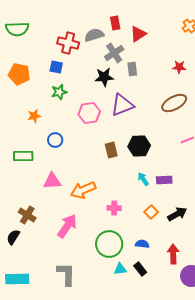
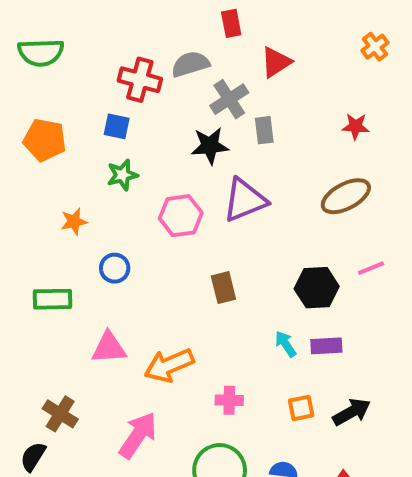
red rectangle: (115, 23) -> (231, 23), moved
black hexagon: (139, 146) -> (317, 288), moved
orange square: (151, 212) -> (301, 408), turned 32

